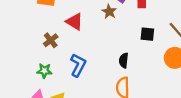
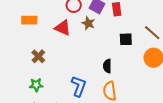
red triangle: (74, 22) -> (63, 28), moved
blue L-shape: (78, 65) -> (79, 86), moved

